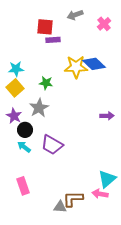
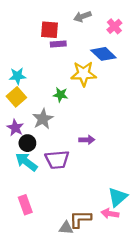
blue diamond: (94, 64) -> (103, 54), moved
green star: (46, 83) -> (60, 95), moved
purple arrow: (107, 116) -> (87, 140), moved
purple trapezoid: (52, 145) -> (57, 160), turned -35
cyan arrow: (24, 147) -> (26, 162), size x1.5

